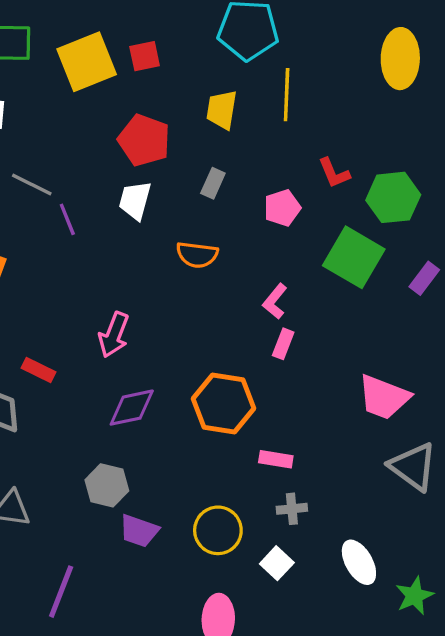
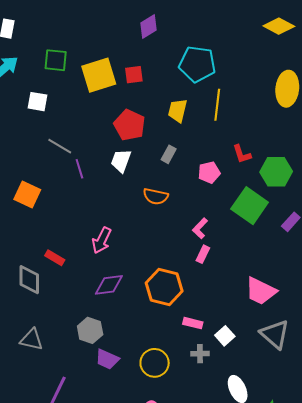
white square: (277, 563) -> (225, 336), moved

